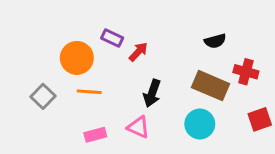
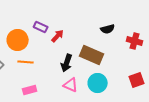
red cross: (246, 72) -> (135, 41), moved
brown rectangle: (211, 86) -> (92, 55), moved
pink triangle: (138, 127) -> (71, 85), moved

